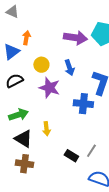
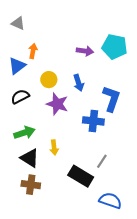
purple arrow: (75, 38) -> (85, 51), size x0.7
gray line: (91, 151) -> (102, 161), moved
black rectangle: (71, 156) -> (81, 176), size x1.6

